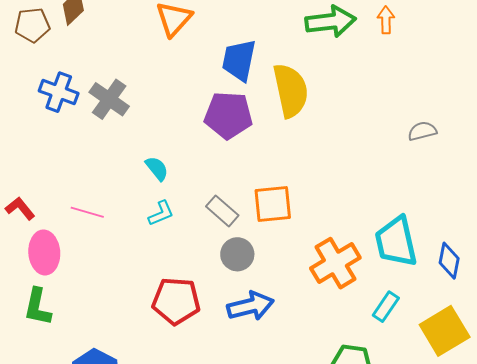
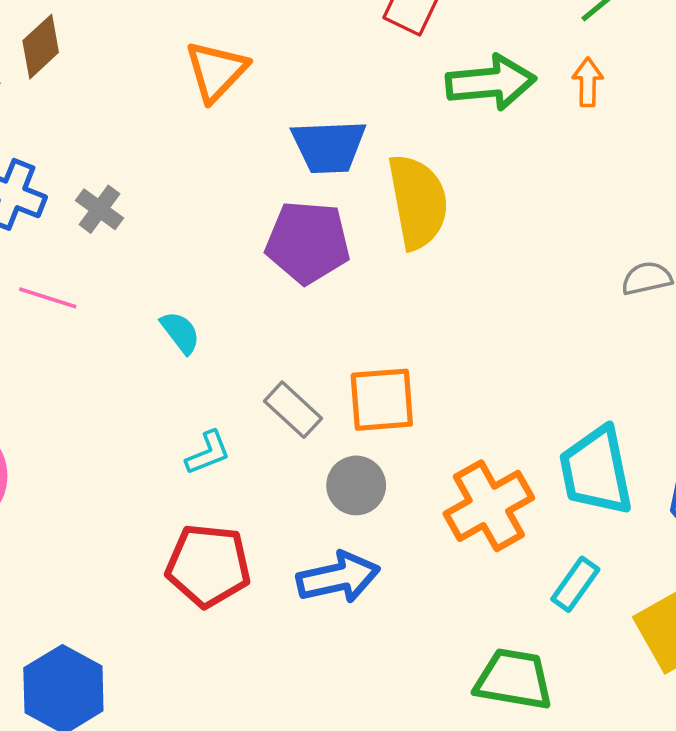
blue trapezoid: (239, 60) -> (329, 146), turned -105
gray cross: (109, 99) -> (100, 209), size x0.7
pink line: (87, 212) -> (48, 298), moved
cyan L-shape: (161, 213) -> (208, 453), moved
gray circle: (237, 254) -> (356, 485), moved

